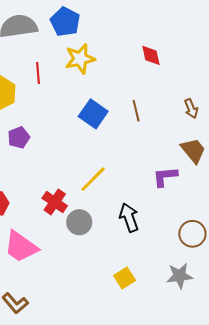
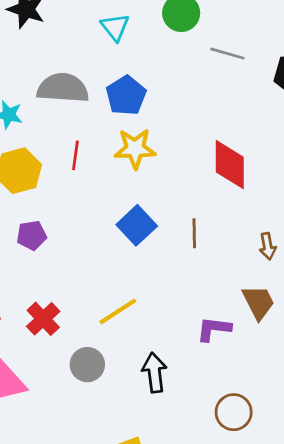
red diamond: (151, 55) -> (230, 165), size x1.6
red cross: (55, 202) -> (43, 319), moved

